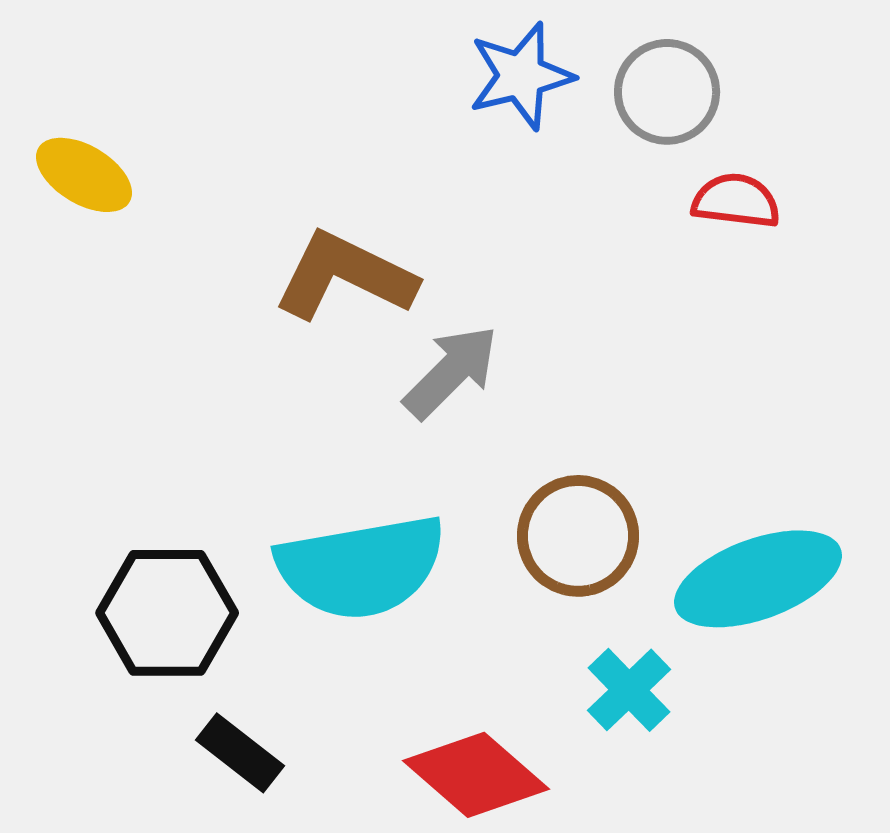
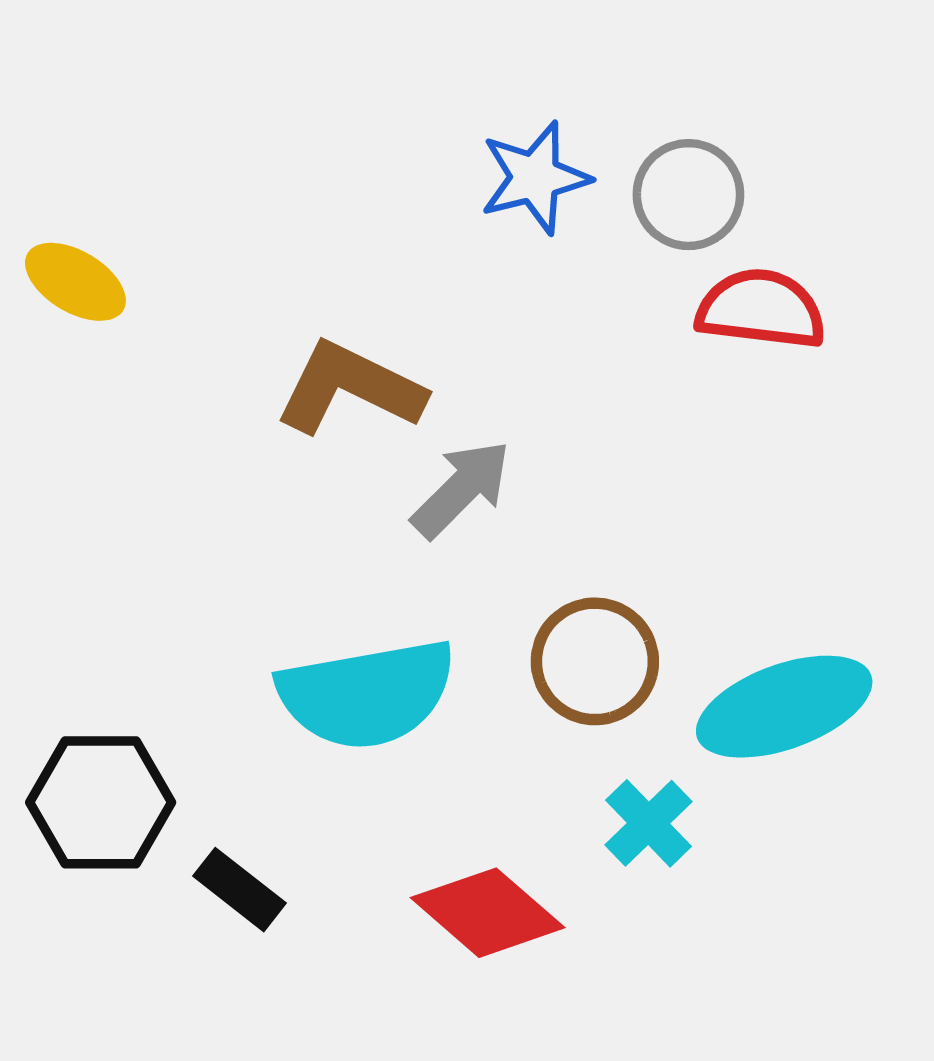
red semicircle: (736, 201) -> (761, 309), size x1.4
black hexagon: (167, 613) -> (101, 802), moved

